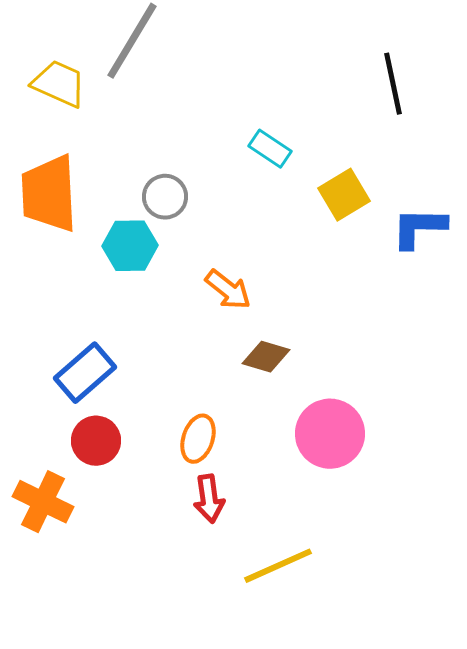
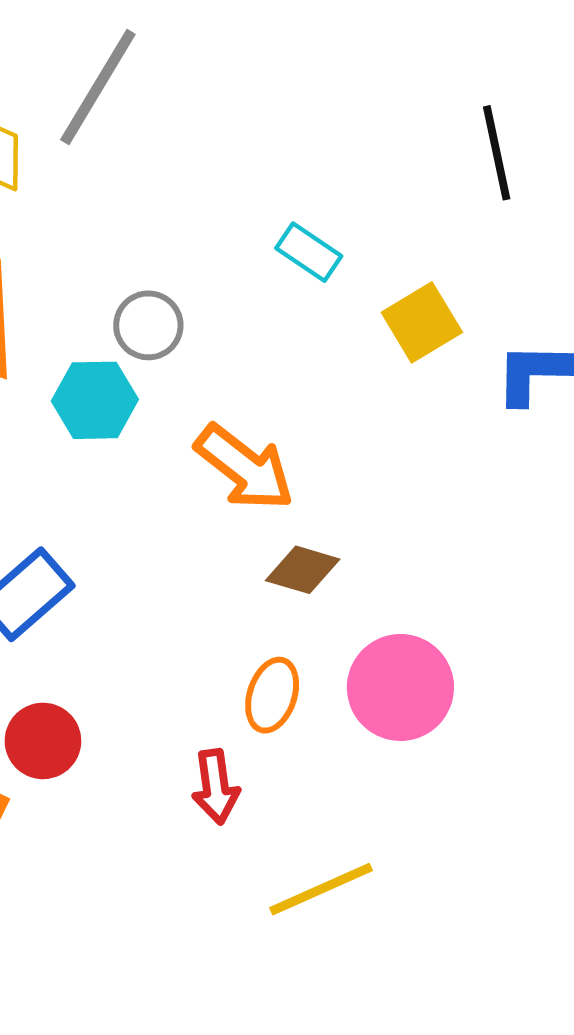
orange arrow: (228, 290) -> (245, 467), size x1.4
orange ellipse: (198, 439) -> (272, 695), moved
red circle: (96, 441) -> (43, 741), moved

